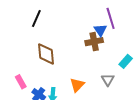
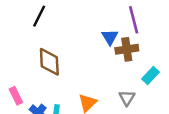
blue triangle: (100, 30) -> (110, 37), moved
brown cross: (94, 42) -> (127, 49), moved

